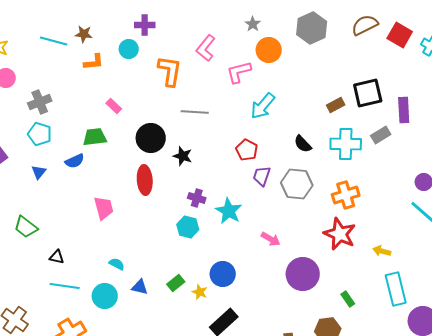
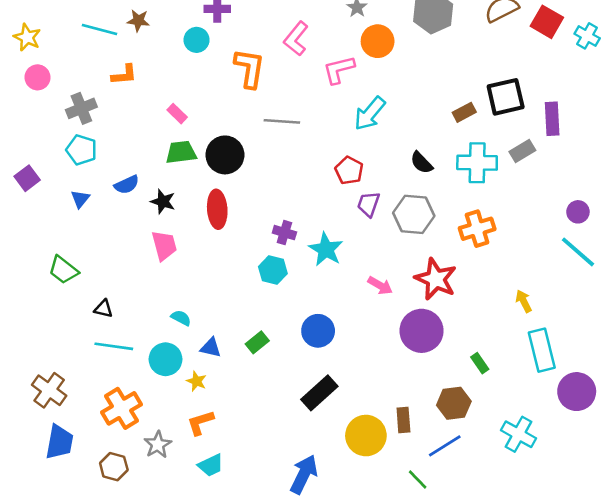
orange L-shape: (94, 62) -> (124, 75), moved
green trapezoid: (95, 137) -> (181, 152), moved
black star: (183, 156) -> (163, 201), moved
red star: (340, 234) -> (436, 279), moved
yellow arrow: (382, 251) -> (524, 301), turned 48
yellow star: (200, 292) -> (197, 381), moved

